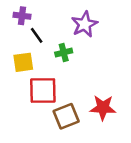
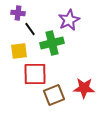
green cross: (64, 53) -> (52, 43), size x1.6

